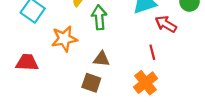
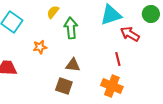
orange star: (64, 39) -> (40, 47), size x0.6
orange cross: (145, 83) -> (112, 86), turned -30

